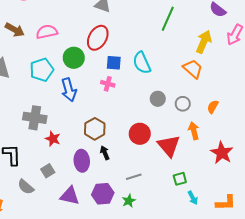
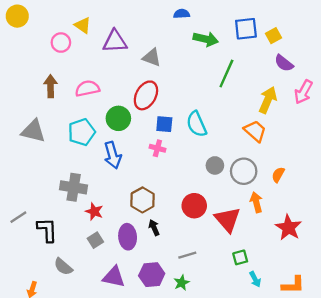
brown arrow: (15, 30) -> (51, 86), turned -120
gray circle: (183, 104) -> (244, 171), size x1.5
gray square: (48, 171) -> (95, 240), moved

